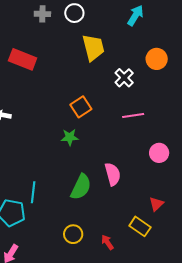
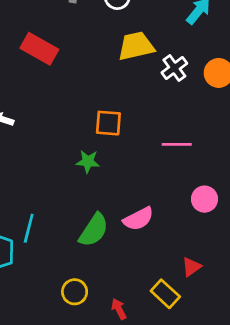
yellow trapezoid: (93, 48) -> (136, 46), turned -96
white cross: (124, 78) -> (174, 68), moved
orange square: (81, 107) -> (108, 123), turned 30
pink semicircle: (113, 174) -> (138, 219), turned 70

